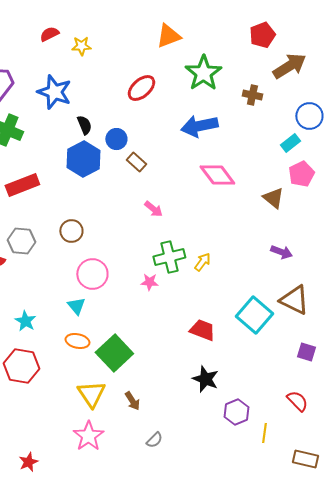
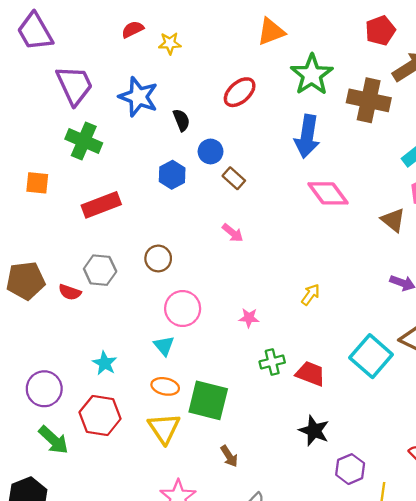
brown cross: (252, 95) -> (369, 100), size x1.8
black semicircle: (84, 125) -> (181, 120), moved
blue arrow: (199, 126) -> (307, 136), turned -69
blue hexagon: (83, 159) -> (172, 175), size x0.7
pink arrow: (153, 209) -> (233, 233), moved
green cross: (169, 257) -> (272, 362), moved, size x0.7
green square: (114, 353) -> (208, 400), turned -33
yellow triangle: (91, 394) -> (164, 428), moved

